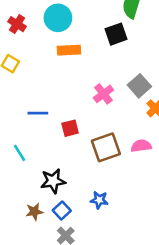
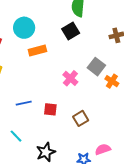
red square: (70, 128) -> (50, 109), turned 32
pink semicircle: (141, 146) -> (103, 149), moved
brown square: (106, 147) -> (81, 118), size x0.7

